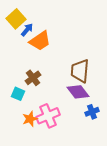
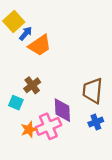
brown trapezoid: (80, 71) -> (93, 91), moved
purple diamond: (78, 92) -> (62, 110), moved, turned 35

